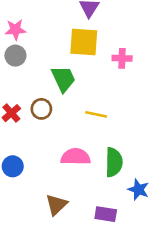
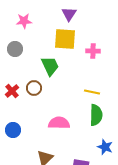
pink star: (15, 30) -> (24, 21), moved
yellow line: (96, 114) -> (92, 92), moved
green semicircle: (114, 162) -> (96, 115), moved

